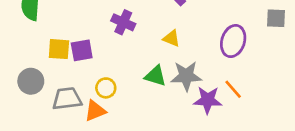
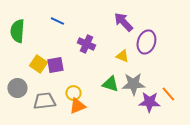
purple ellipse: (233, 41) -> (146, 42), moved
yellow square: (59, 49) -> (38, 64), turned 30
orange triangle: (95, 111) -> (77, 106), moved

